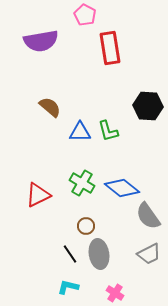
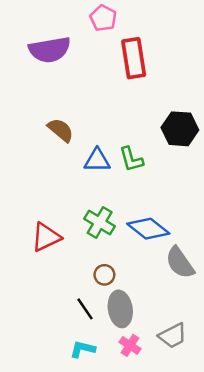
gray trapezoid: (149, 254) -> (173, 336), moved
pink cross: (115, 293) -> (130, 345), moved

